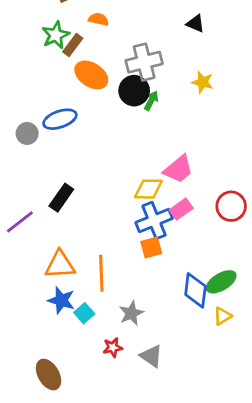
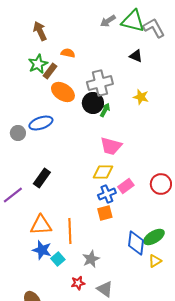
pink trapezoid: (178, 169) -> (111, 146), moved, turned 55
blue cross: (154, 220) -> (107, 194), size x0.7

